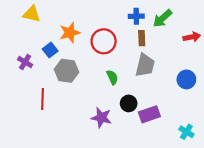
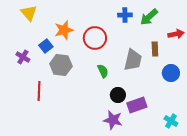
yellow triangle: (32, 14) -> (29, 13), turned 36
brown rectangle: (142, 38) -> (155, 49), moved
purple star: (101, 118) -> (113, 120), moved

